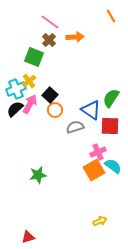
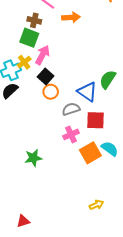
brown cross: (49, 40) -> (34, 20), moved, turned -32
pink arrow: (30, 104) -> (42, 55), moved
red square: (110, 126) -> (95, 120), moved
pink cross: (98, 152) -> (71, 134), moved

